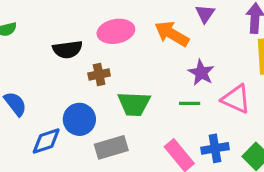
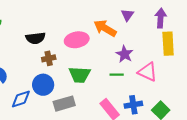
pink ellipse: (116, 31) -> (77, 40), moved
brown cross: (99, 74) -> (49, 58), moved

